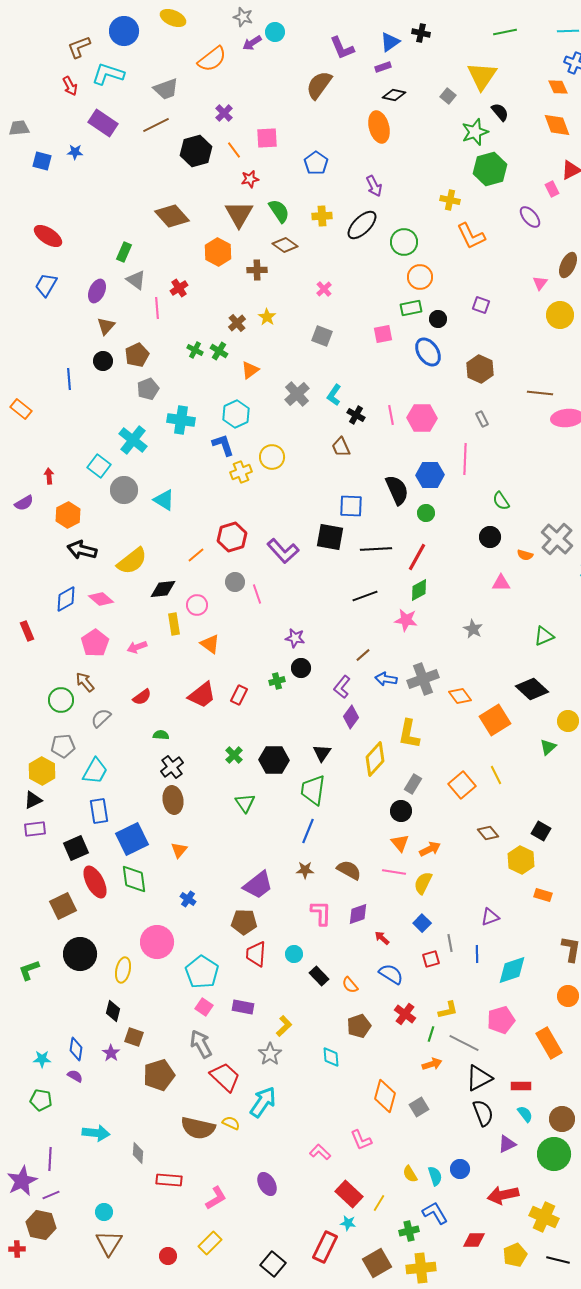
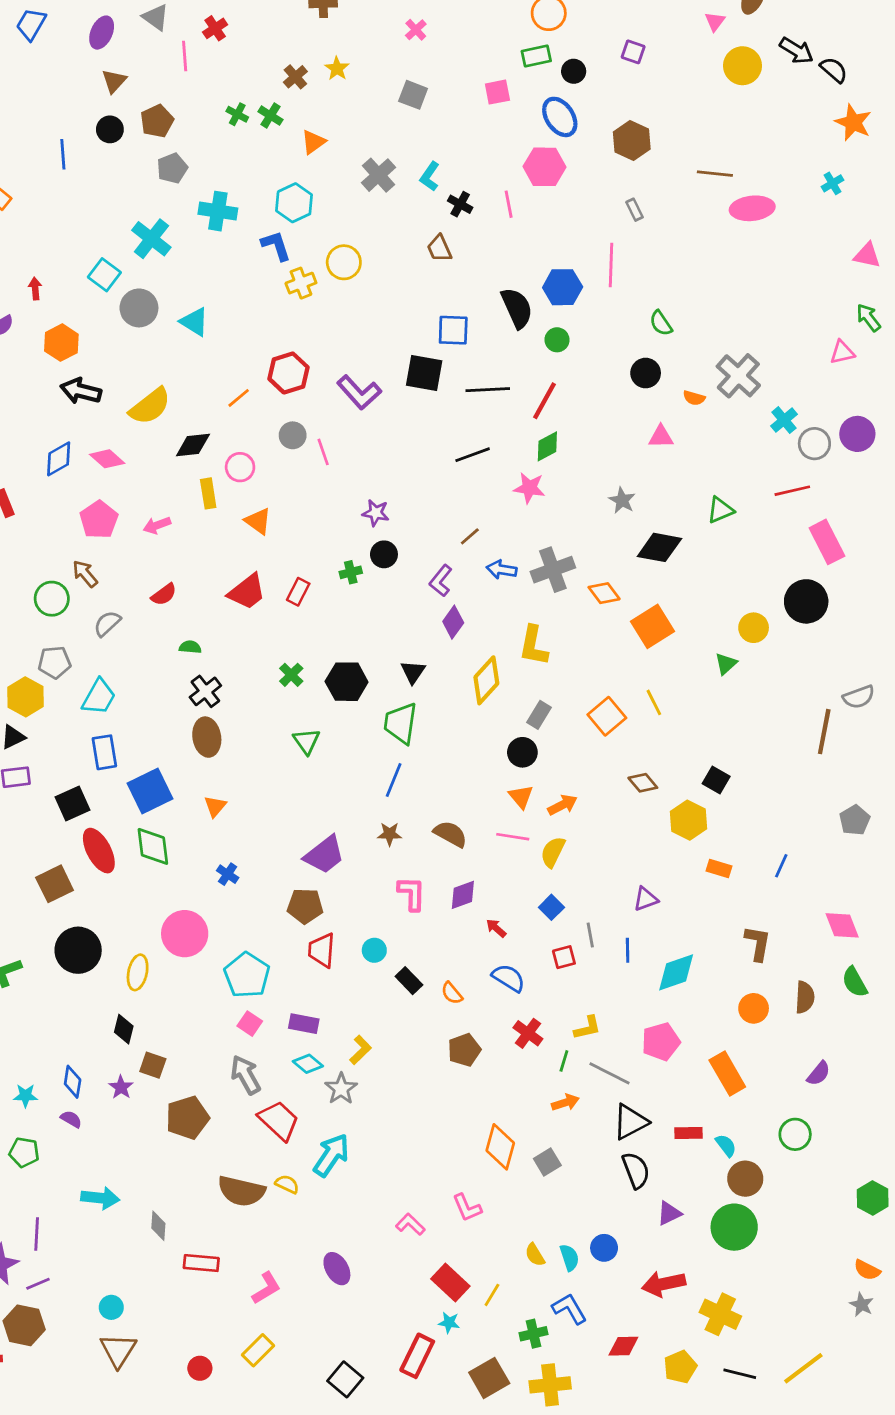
pink hexagon: (422, 418) -> (545, 167), moved
black diamond: (532, 689) -> (659, 547), moved, turned -32
cyan diamond: (331, 1057) -> (308, 1064), moved, turned -45
cyan semicircle: (525, 1114) -> (726, 1145), moved

